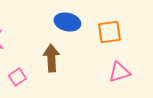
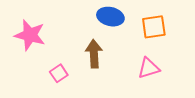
pink triangle: (119, 72) -> (149, 68), moved

